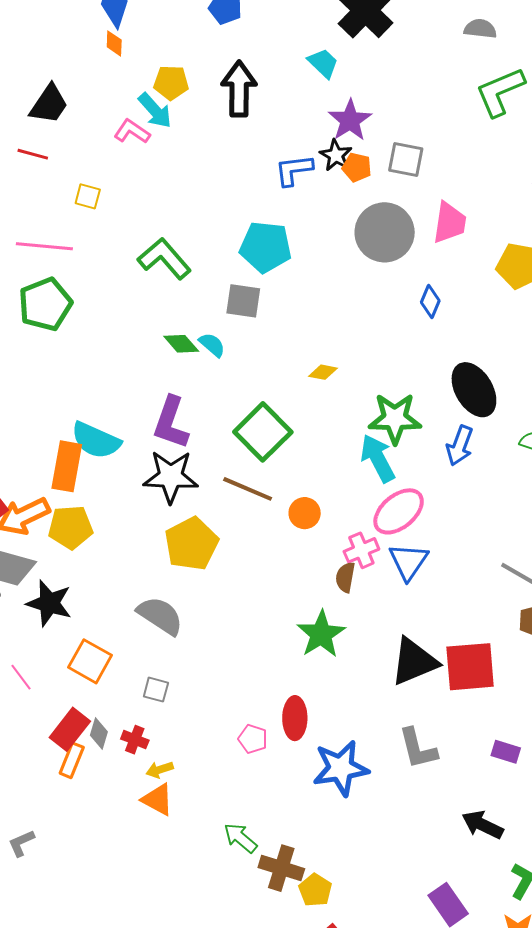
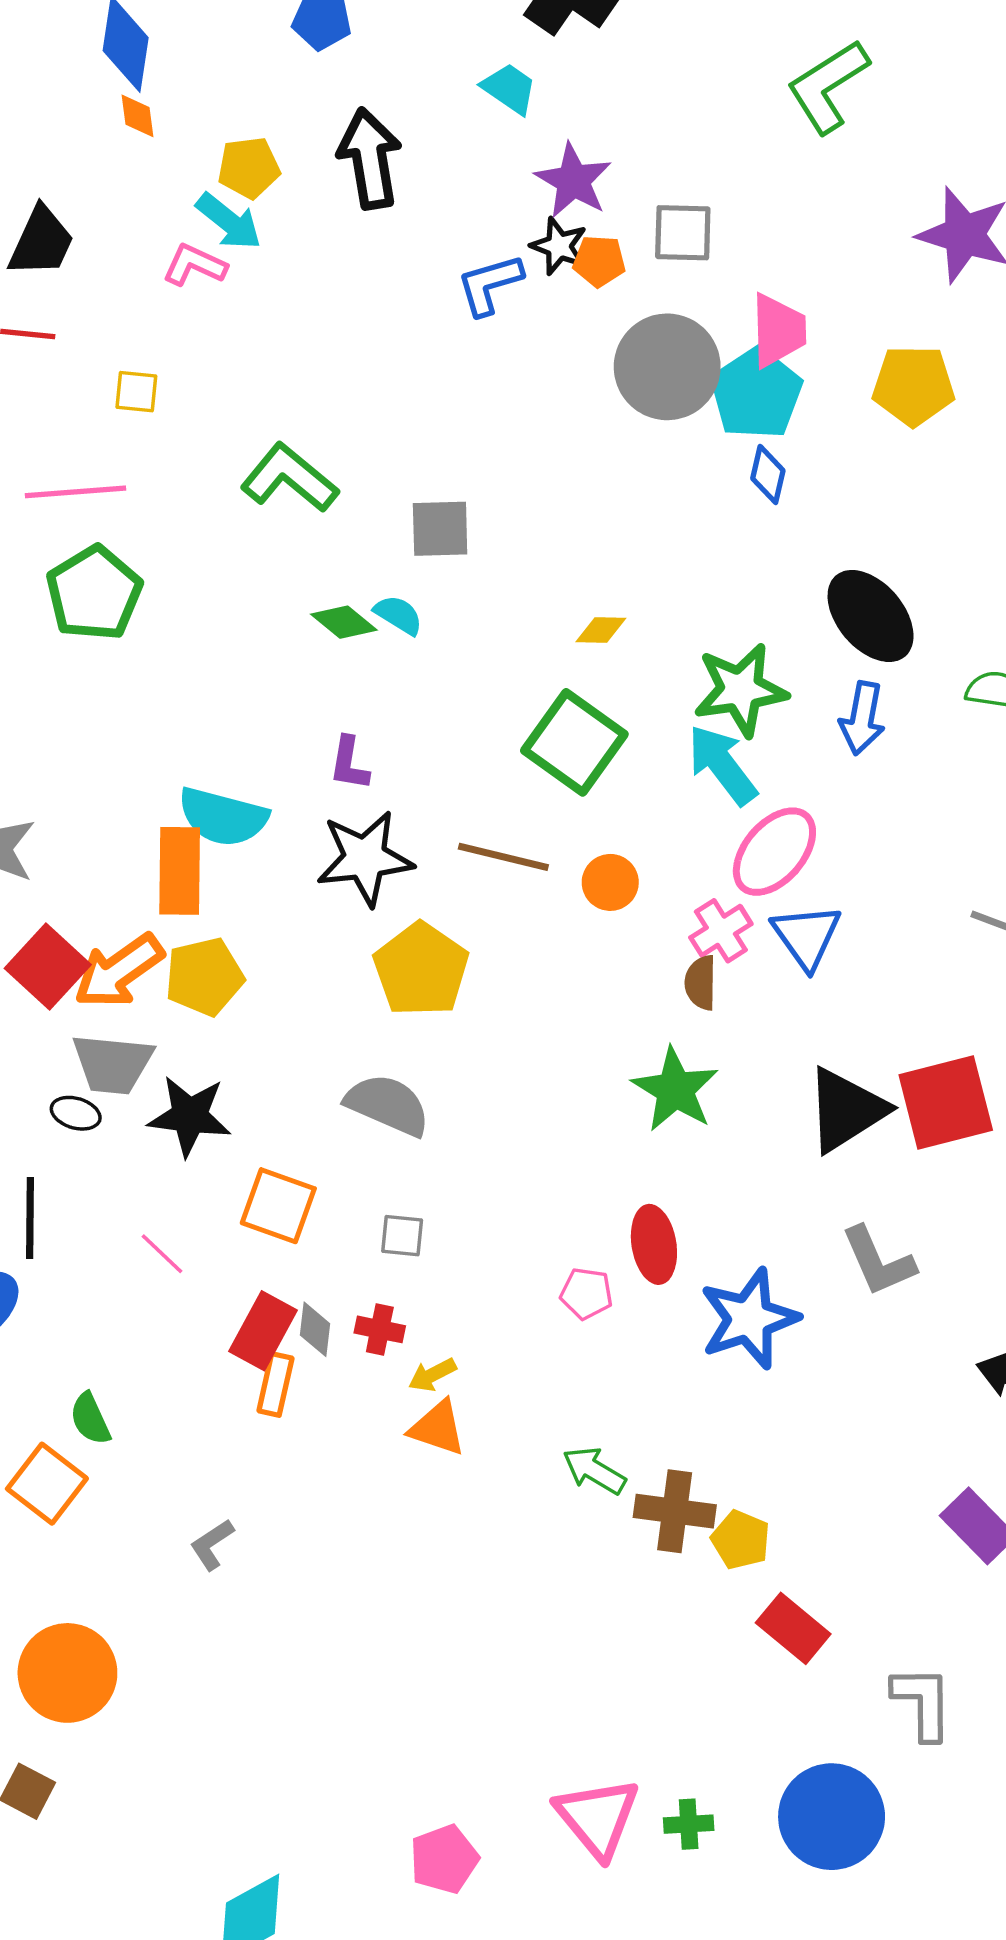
cyan pentagon: (265, 247) -> (756, 394), moved, turned -30
purple L-shape: (171, 423) -> (349, 764), size x0.6
green square: (263, 432) -> (574, 742), moved

